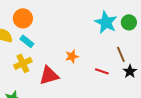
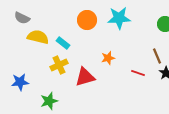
orange circle: (23, 18) -> (87, 20), moved
cyan star: (106, 22) -> (119, 18), moved, turned -30

